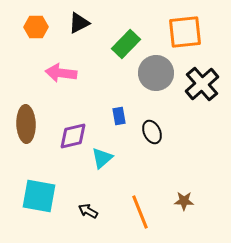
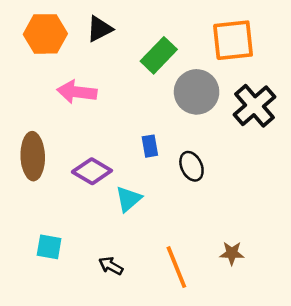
orange hexagon: (36, 27) -> (45, 34), size x1.4
purple diamond: (73, 136) -> (92, 171), turned 44
cyan square: (39, 196) -> (49, 247), size x0.6

